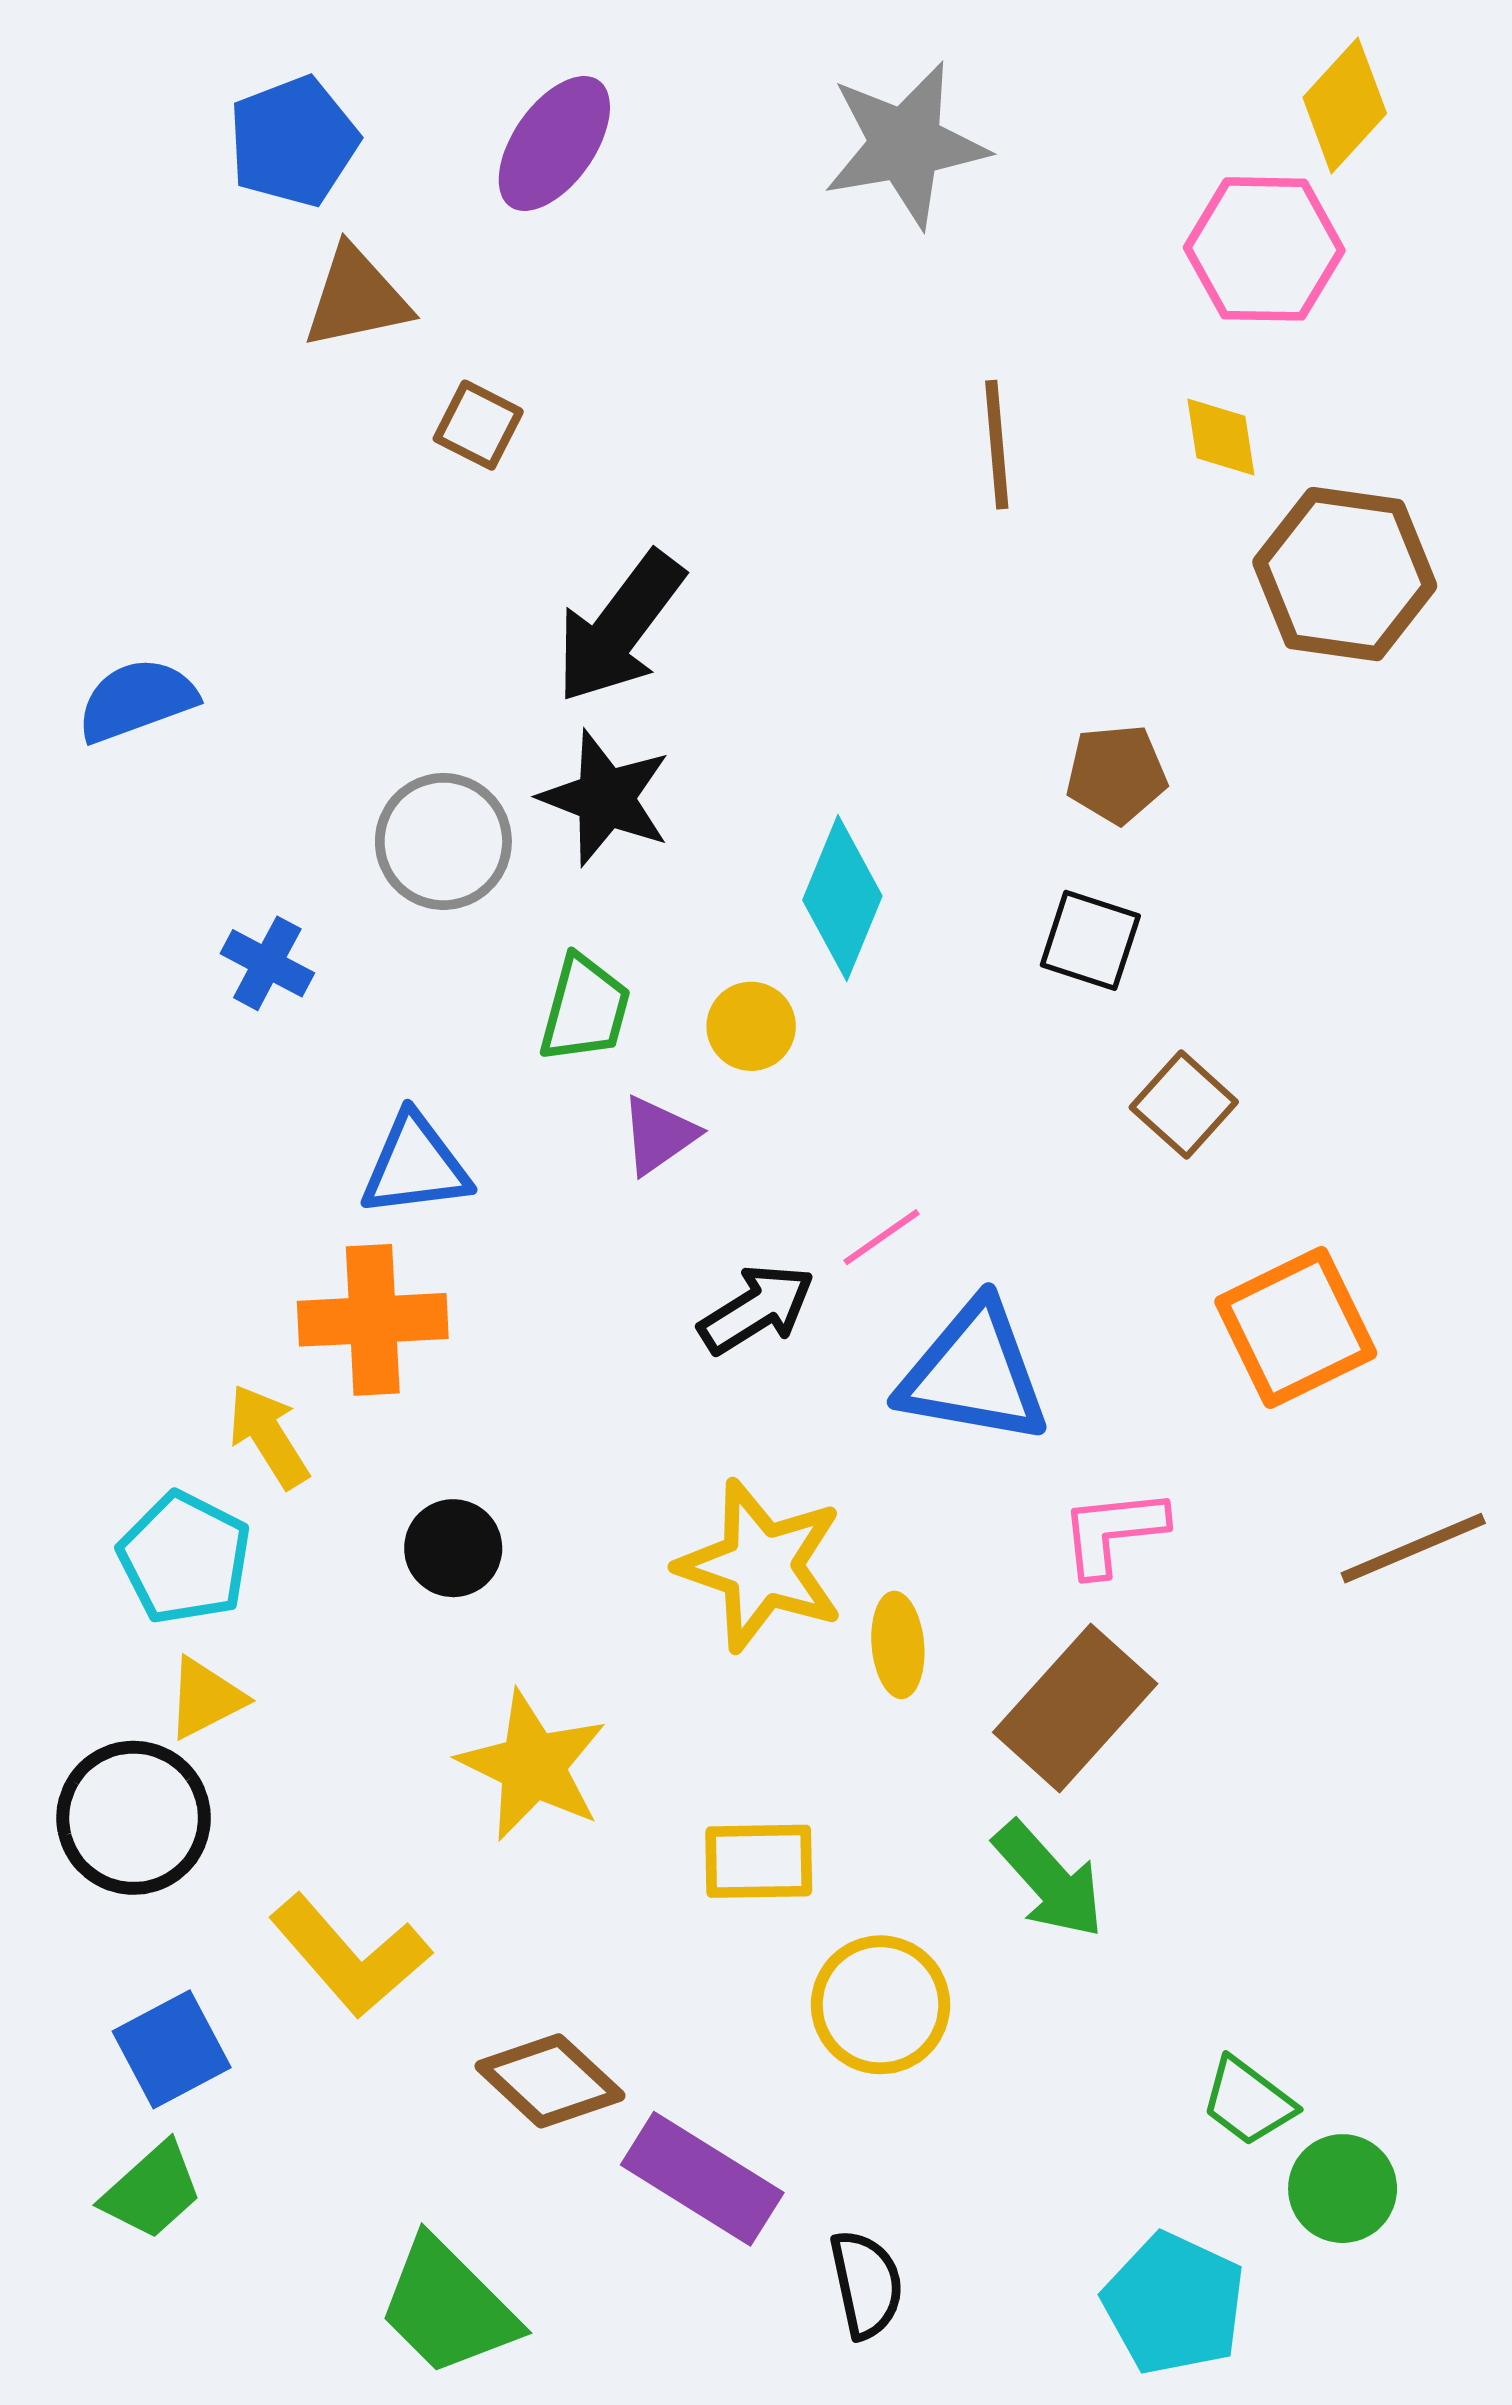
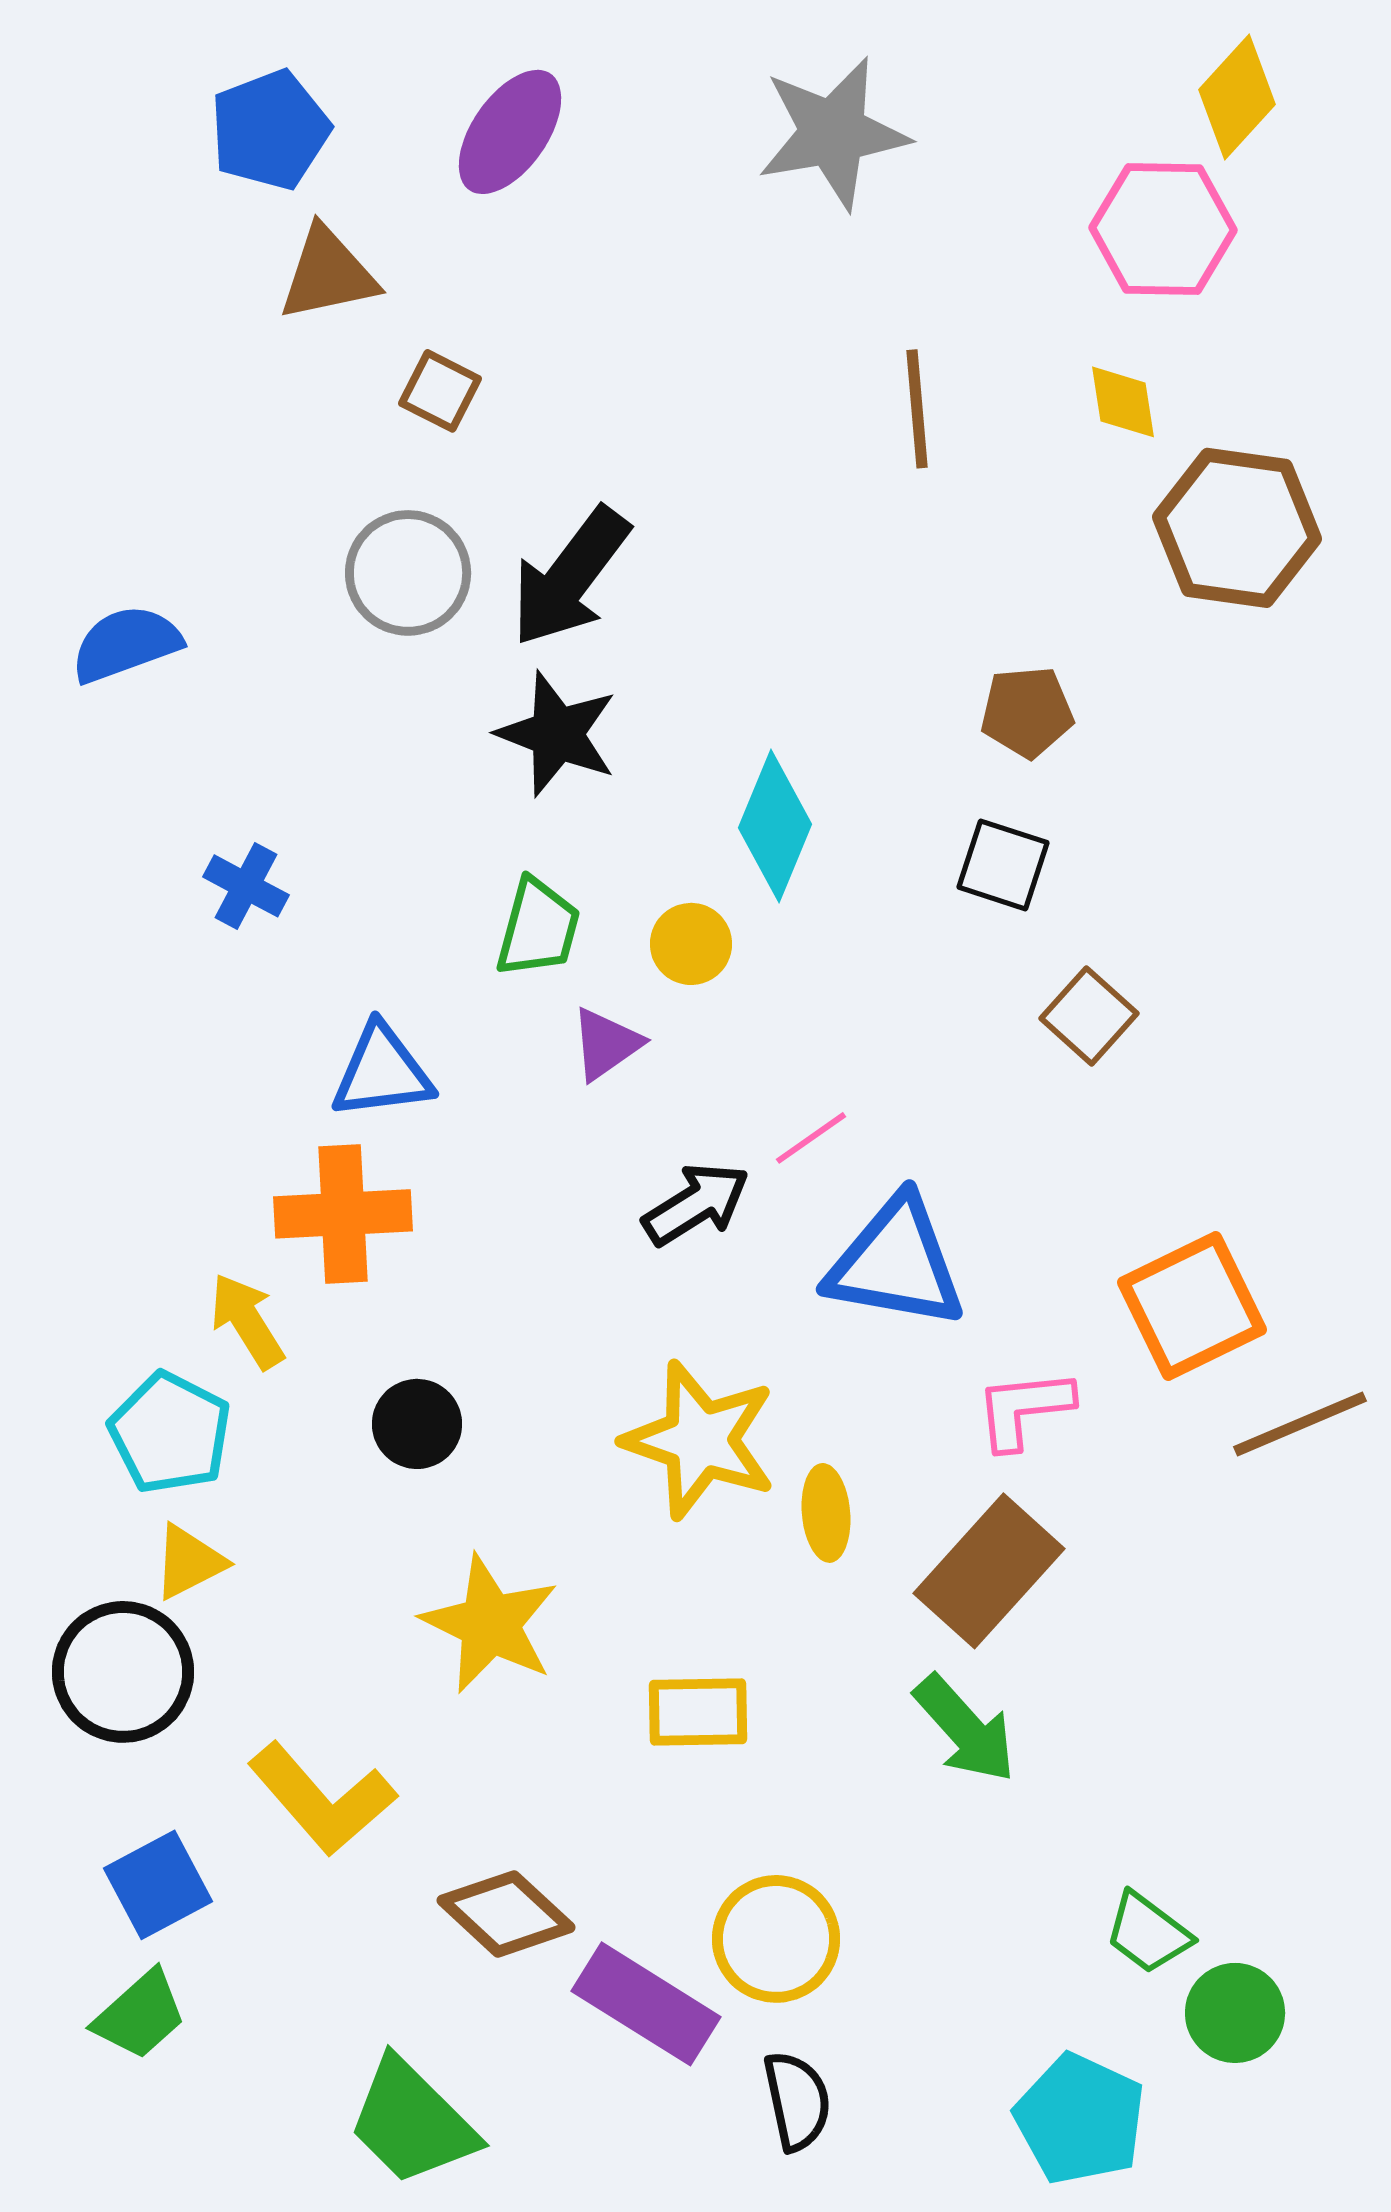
gray circle: (443, 841) -> (408, 573), moved
orange square: (1296, 1327) -> (1192, 1306), moved
yellow circle: (880, 2005) -> (776, 1939), moved

